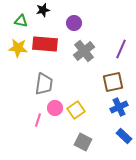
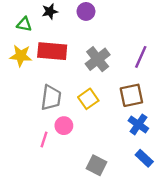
purple circle: (74, 23) -> (86, 11), moved
blue cross: (119, 107) -> (138, 124), turned -30
yellow square: (76, 110) -> (88, 99), moved

